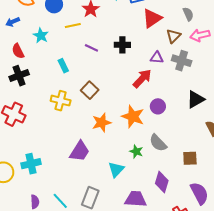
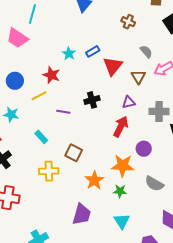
gray cross: (182, 61) -> (159, 111), moved
green star: (136, 152) -> (120, 191), moved

